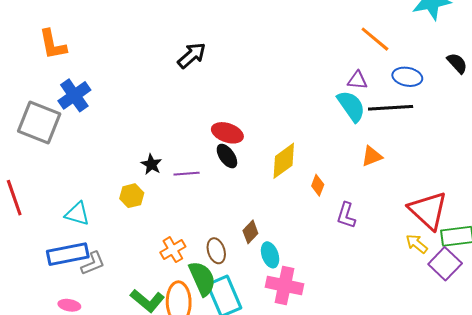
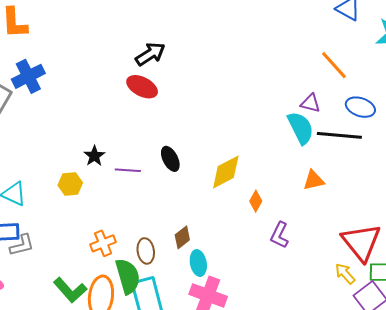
red ellipse: (227, 133) -> (142, 87), moved

